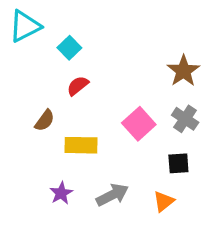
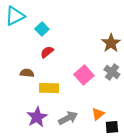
brown semicircle: (45, 120) -> (27, 73), turned -120
black square: (178, 163) -> (112, 127), moved
purple star: (61, 193) -> (37, 117), size x1.5
orange triangle: (164, 201) -> (98, 114), moved

